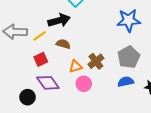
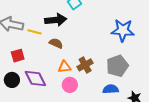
yellow line: (40, 36) -> (35, 32), turned 40
red square: (41, 59) -> (18, 56), moved
black circle: (28, 97) -> (12, 80), moved

